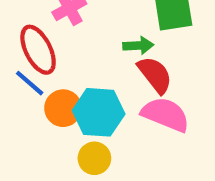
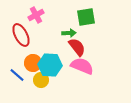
blue line: (30, 83) -> (17, 75), moved
yellow circle: (94, 158) -> (41, 80), moved

